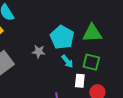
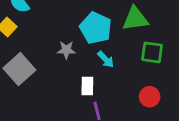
green square: (91, 62) -> (152, 52), moved
white rectangle: (80, 81) -> (87, 86), moved

